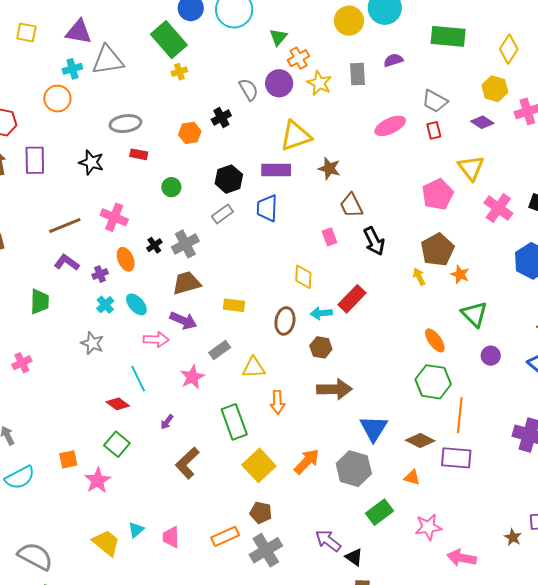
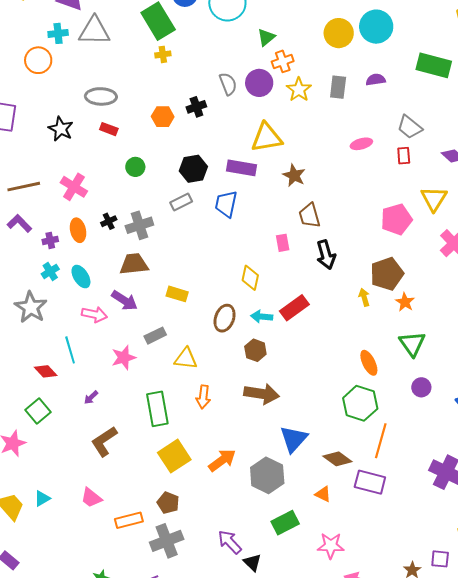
pink ellipse: (390, 126) -> (361, 144), size x0.7
gray star: (92, 343) -> (31, 307), size x1.4
pink trapezoid: (171, 537) -> (91, 498), moved, turned -60

